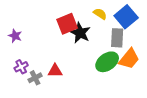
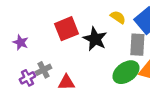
red square: (67, 24) -> (66, 29), moved
gray cross: (35, 78) -> (44, 70), moved

